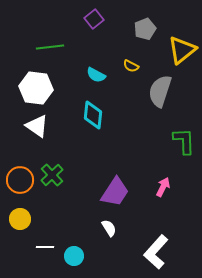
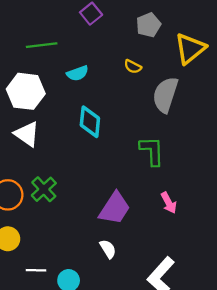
cyan semicircle: (96, 75) -> (78, 73), moved, turned -48
green L-shape: (184, 141) -> (152, 151), moved
pink arrow: (163, 187) -> (169, 203), turned 126

